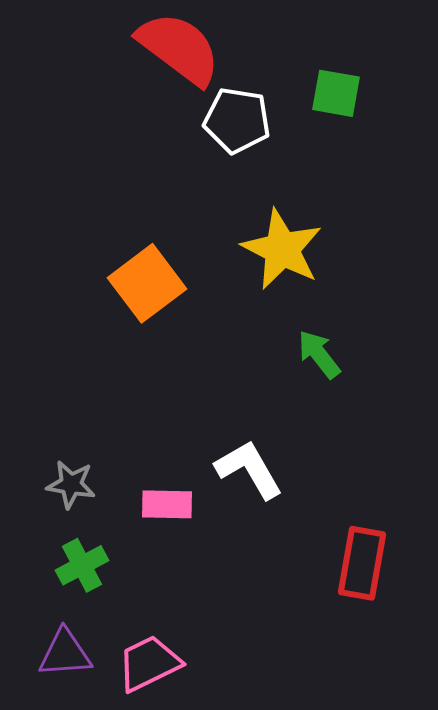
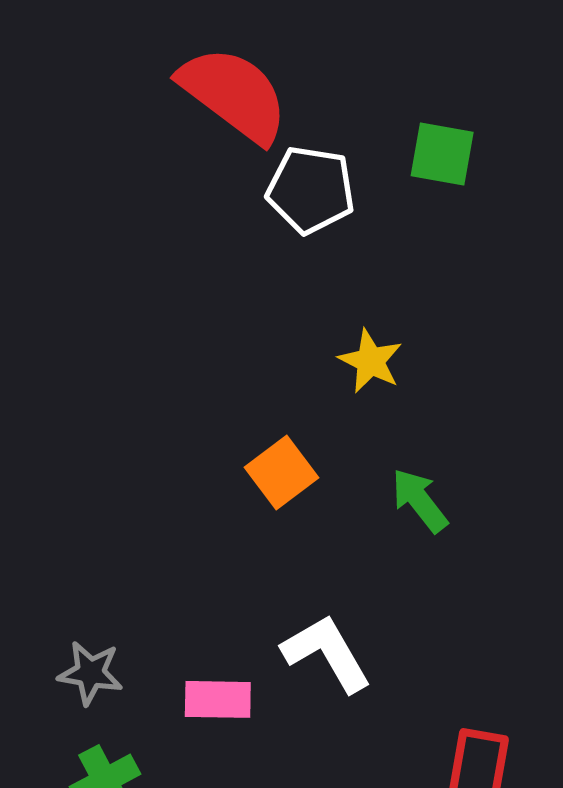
yellow star: (282, 249) -> (370, 361), size x0.6
orange square: (147, 283) -> (282, 473), moved, size x0.7

